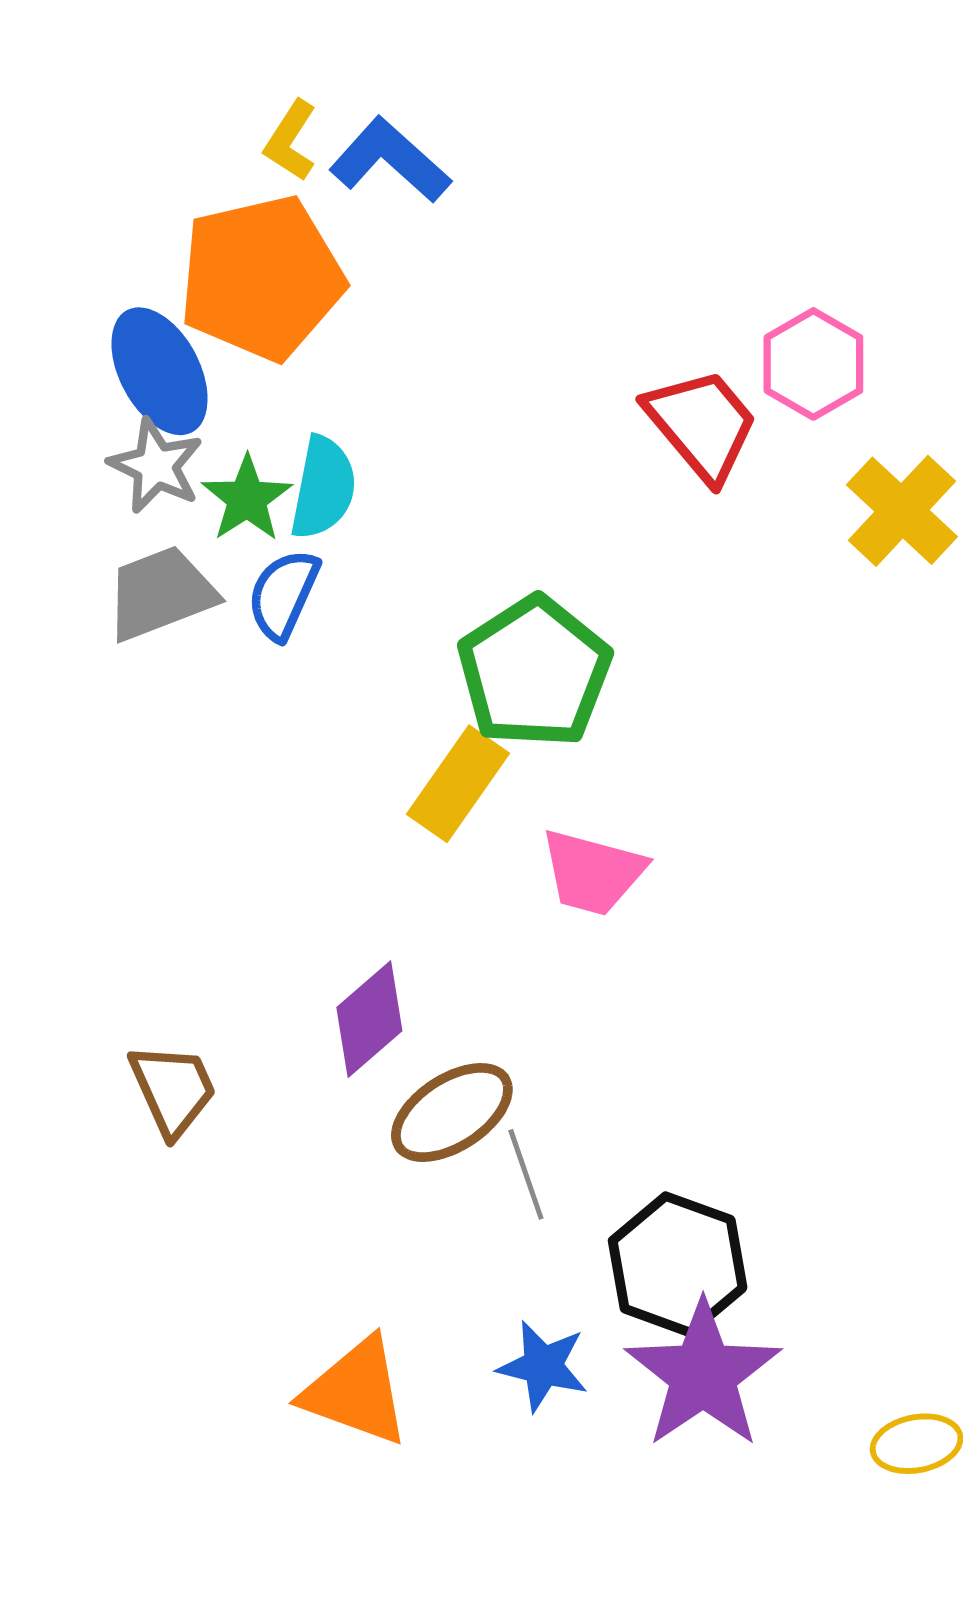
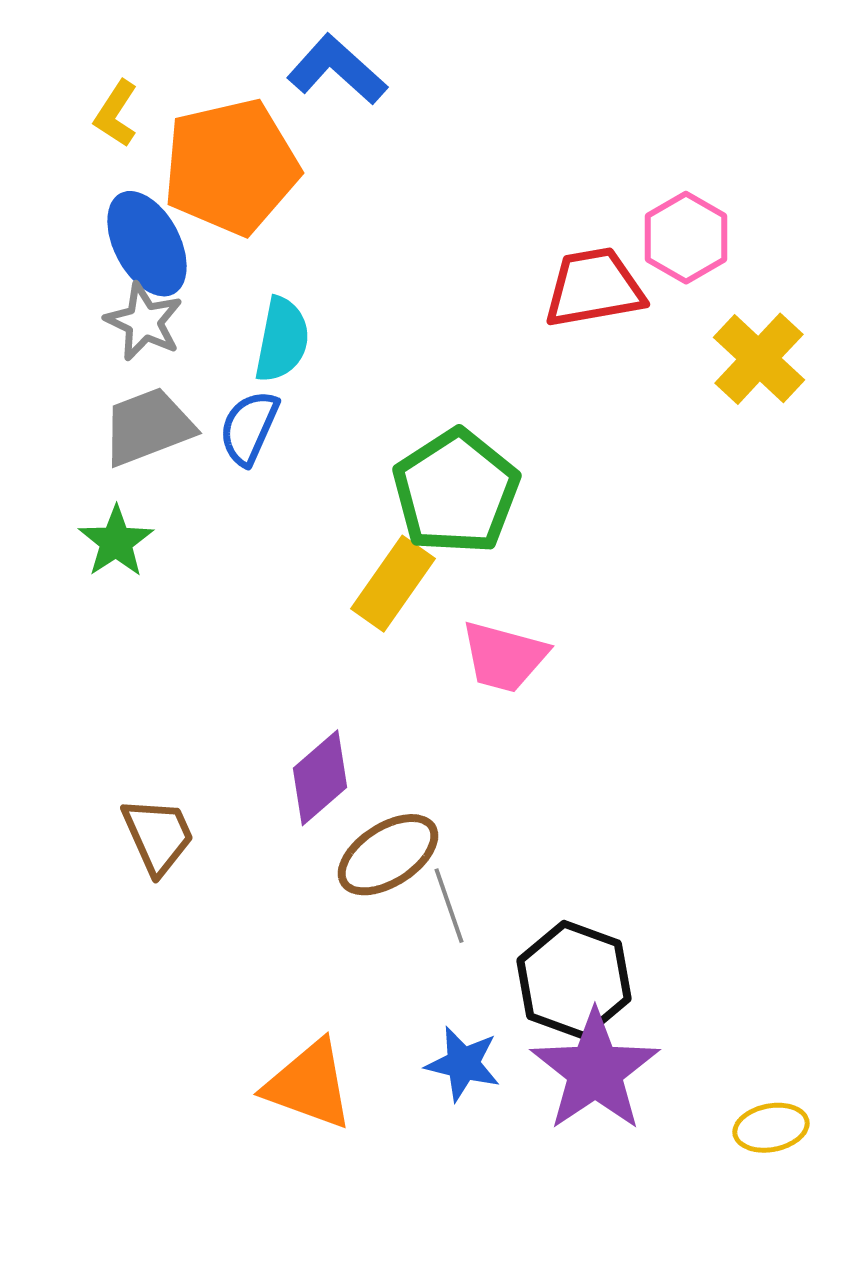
yellow L-shape: (291, 141) -> (116, 114), moved
red trapezoid: (702, 425) -> (594, 288), turned -60
green star: (247, 499) -> (116, 542), moved

